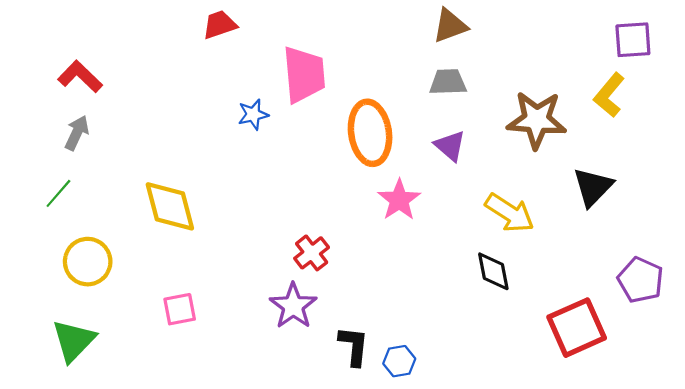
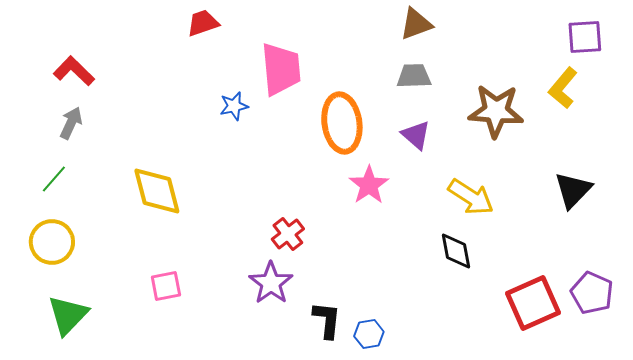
black triangle: (593, 187) -> (573, 190), moved
yellow circle: (88, 262) -> (52, 242), moved
purple pentagon: (640, 280) -> (592, 293), moved

